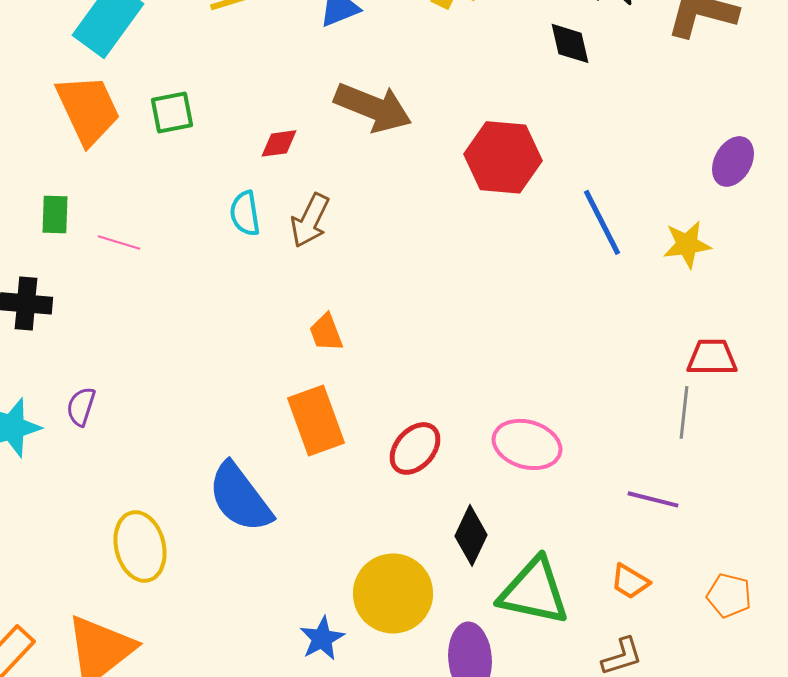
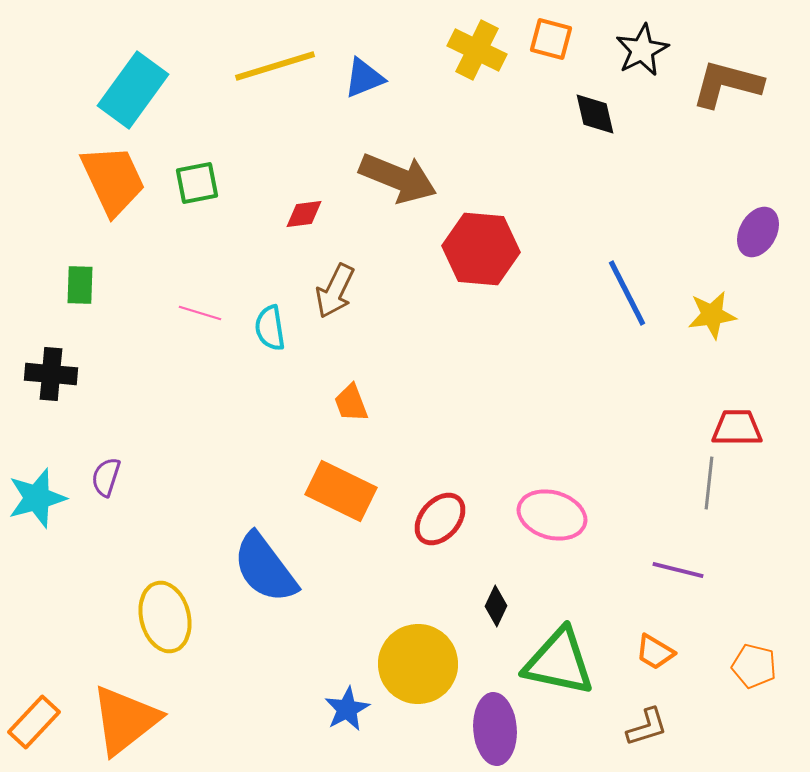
red hexagon: (503, 157) -> (481, 249), moved
cyan semicircle: (245, 213) -> (270, 328), moved
pink line: (119, 242) -> (200, 313), moved
orange rectangle: (316, 420) -> (341, 491), turned -44
black diamond: (471, 535) -> (496, 606), size x0.7

